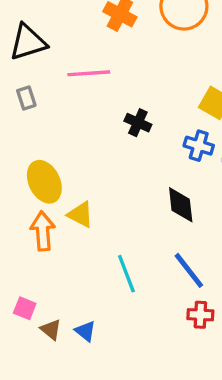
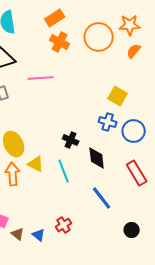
black cross: (138, 123) -> (71, 140), moved
cyan line: (126, 274) -> (64, 171), moved
red cross: (200, 315) -> (64, 225), moved, turned -35

